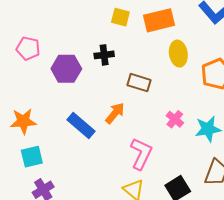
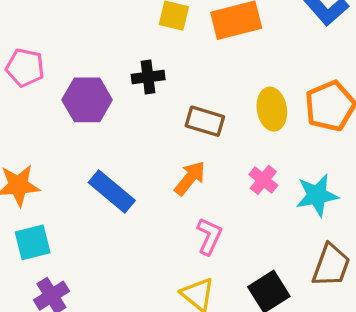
yellow ellipse: (178, 54) -> (272, 109), moved
orange arrow: (115, 113) -> (190, 178), moved
pink L-shape: (141, 154) -> (209, 236), size x0.7

